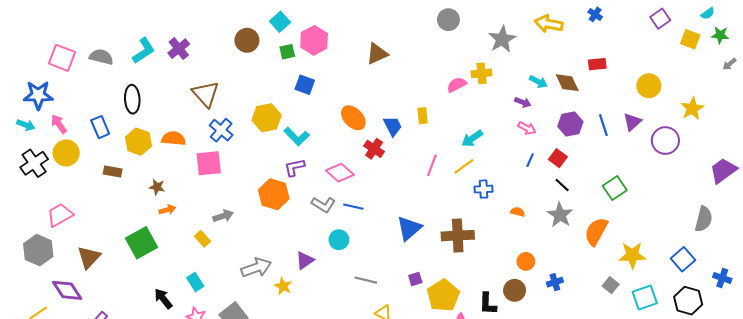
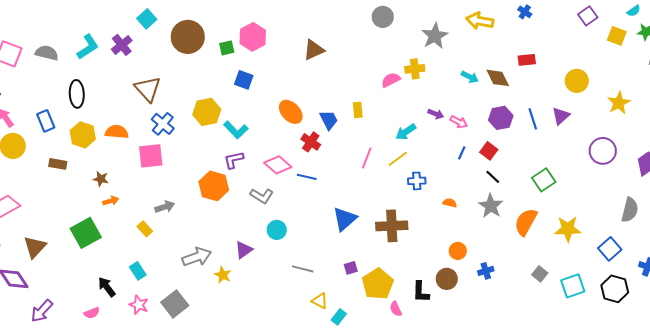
cyan square: (280, 22) -> (147, 19), moved
brown circle: (247, 40) -> (188, 37), size x1.4
purple arrow: (523, 102) -> (436, 114), moved
purple circle: (665, 141) -> (603, 151), moved
blue line: (353, 207) -> (307, 177), moved
yellow star: (632, 255) -> (568, 229), moved

